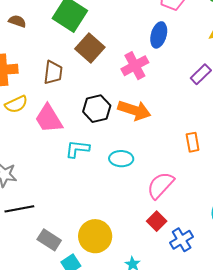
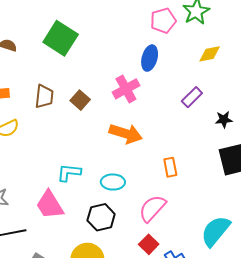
brown square: (90, 48) -> (80, 100), moved, size x0.7
black hexagon: (97, 109) -> (101, 217), moved
pink trapezoid: (49, 119) -> (50, 205), moved
orange rectangle: (193, 142) -> (170, 167), moved

